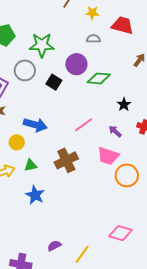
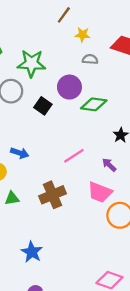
yellow star: (92, 13) -> (83, 35), moved
blue arrow: (35, 125) -> (20, 153), size x0.7
blue star: (35, 195) -> (32, 252), moved

